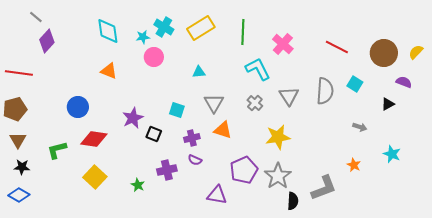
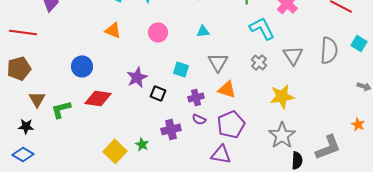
pink circle: (154, 57) -> (158, 32), moved
brown triangle: (18, 140) -> (37, 99), moved
purple pentagon: (244, 170) -> (231, 124), moved
yellow square: (95, 177) -> (115, 151), moved

